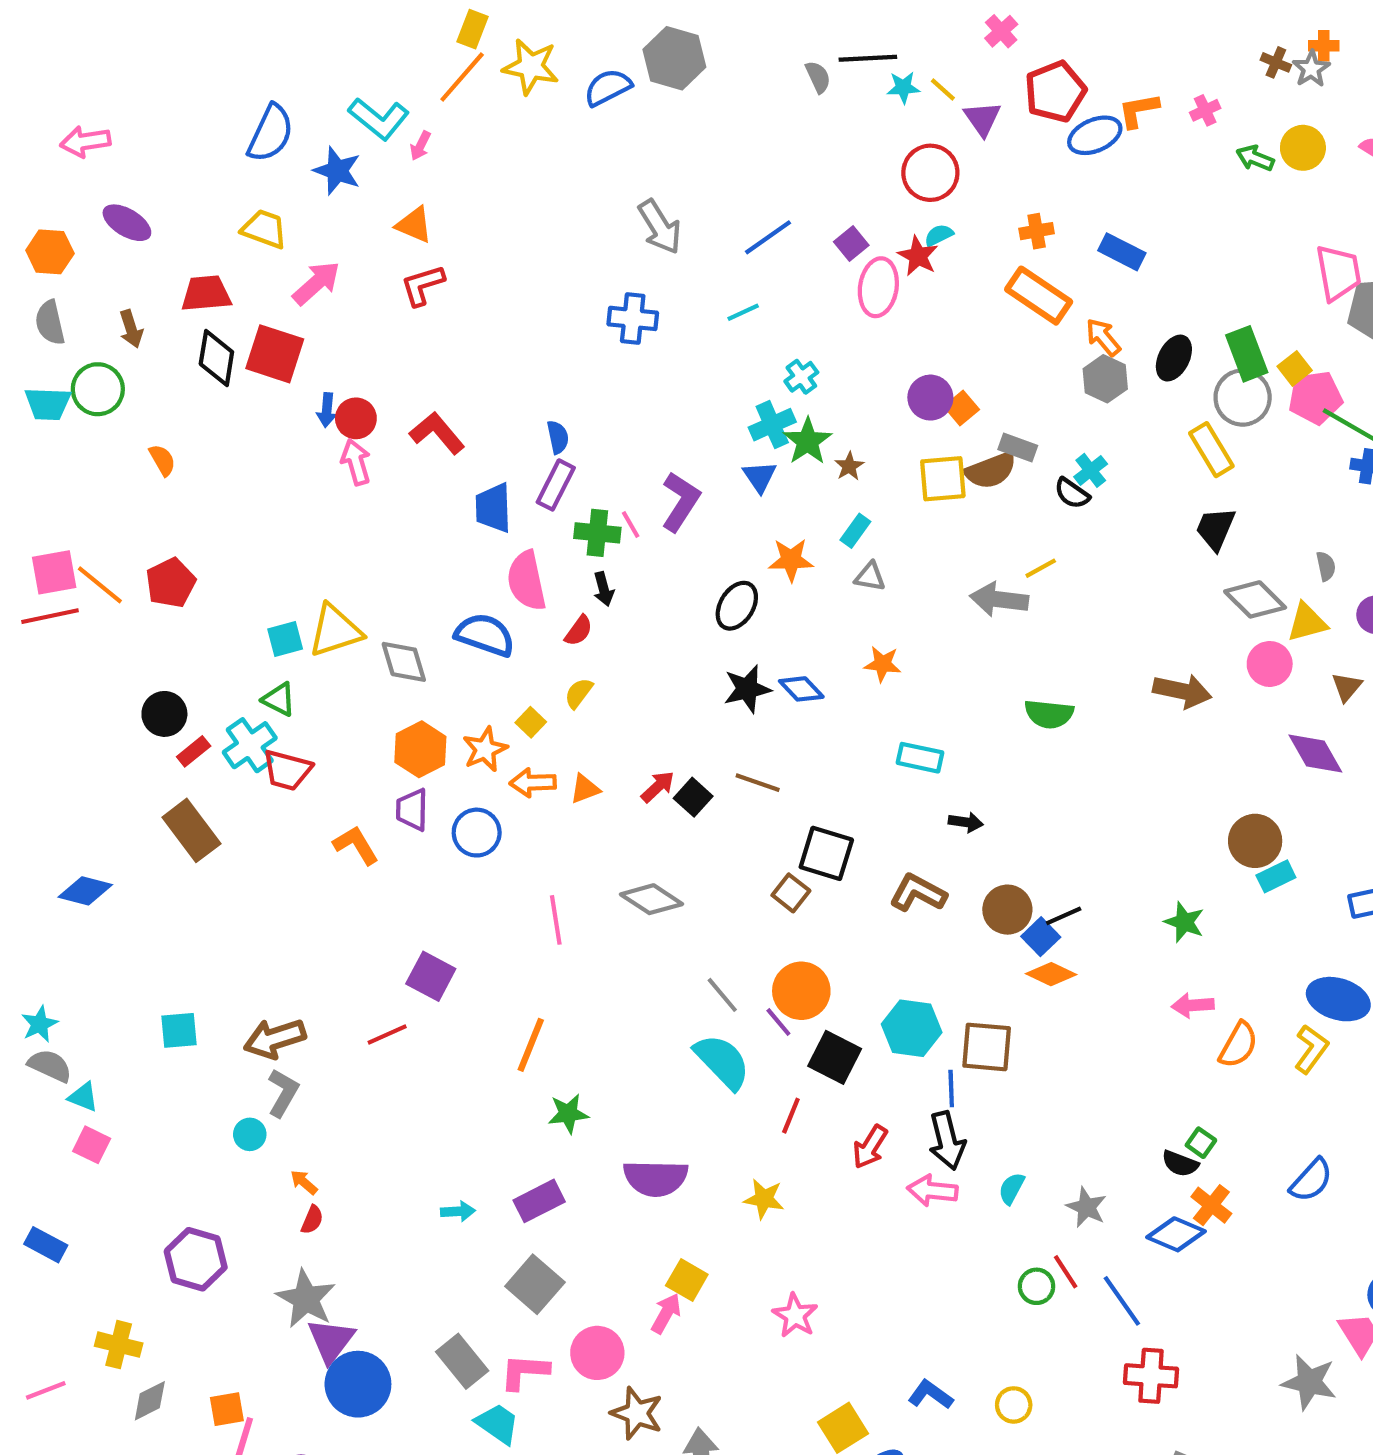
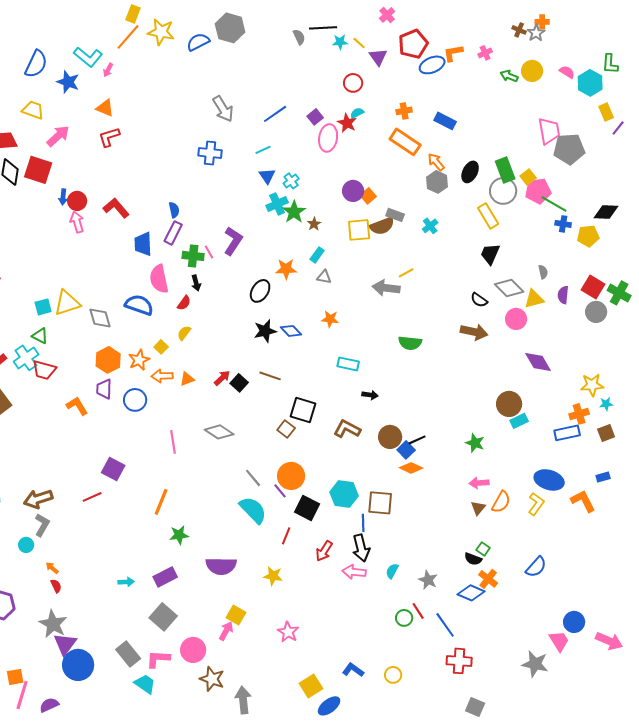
red circle: (930, 173) -> (353, 83), size x0.7
blue triangle: (760, 477) -> (267, 176), moved
black semicircle: (1072, 493) -> (479, 300), moved
brown triangle: (1347, 687) -> (478, 508), moved
red semicircle: (312, 1220) -> (56, 586), turned -48

